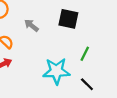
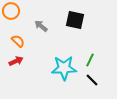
green line: (85, 54) -> (90, 60), moved

